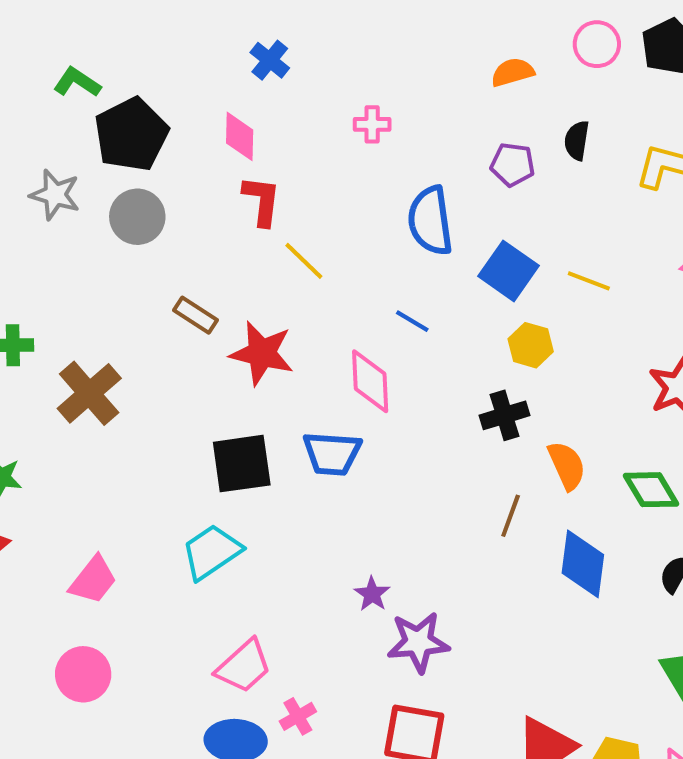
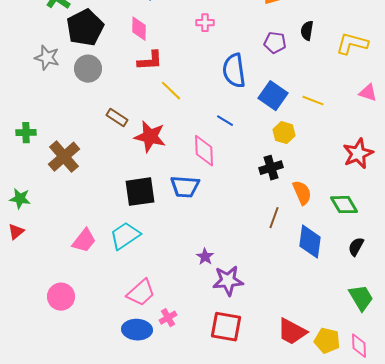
red L-shape: (262, 201) -> (150, 61), turned 80
pink trapezoid: (93, 580) -> (84, 241), moved

